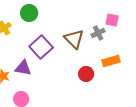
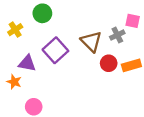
purple triangle: (23, 68) -> (27, 63), moved
red circle: (86, 74) -> (109, 63), moved

